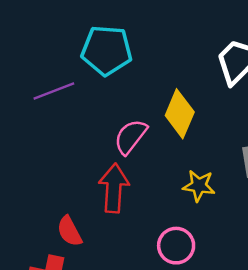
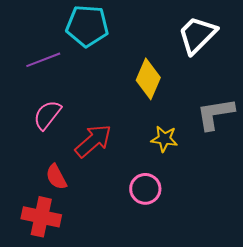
pink semicircle: (131, 137) -> (47, 115), moved
red arrow: (114, 188) -> (93, 141), turned 45

